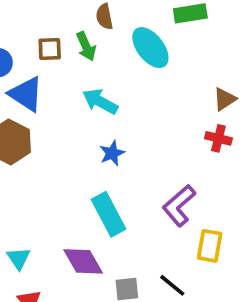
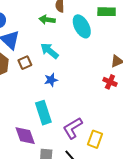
green arrow: (86, 46) -> (47, 20), turned 112
brown square: (50, 49) -> (25, 63), moved, turned -32
purple L-shape: (179, 206) -> (73, 128), moved

